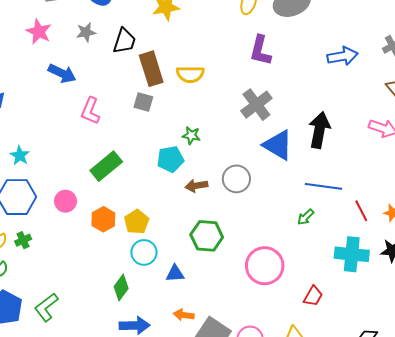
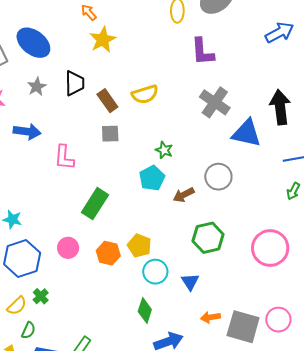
brown rectangle: (151, 69) -> (107, 101), size x0.7
green star: (191, 135) -> (164, 150), turned 30
blue triangle: (175, 274) -> (190, 282), turned -42

